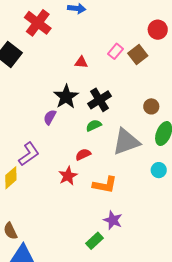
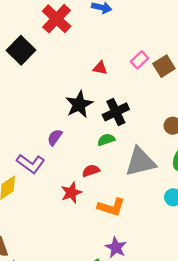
purple semicircle: (50, 117) -> (55, 137), moved
purple L-shape: (29, 154) -> (31, 164), turned 65

